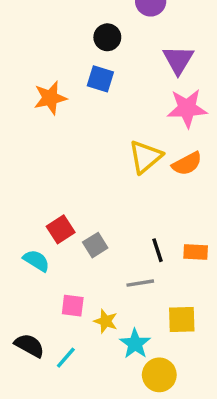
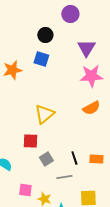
yellow triangle: (145, 157) -> (44, 114), moved
red square: (61, 229) -> (30, 141), moved, turned 35
gray square: (95, 245) -> (46, 159), moved

